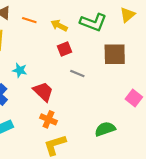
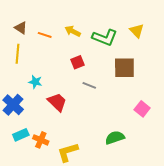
yellow triangle: (127, 15) -> (137, 31), turned -35
yellow arrow: (59, 25) -> (73, 31), moved
orange cross: (48, 119) -> (41, 140), moved

